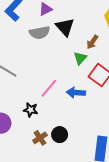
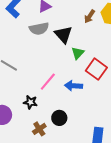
black triangle: (65, 27) -> (63, 35), moved
brown arrow: (92, 42) -> (90, 16), moved
black circle: (60, 135) -> (59, 118), moved

